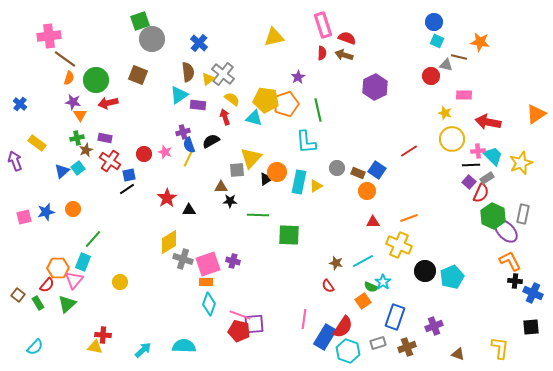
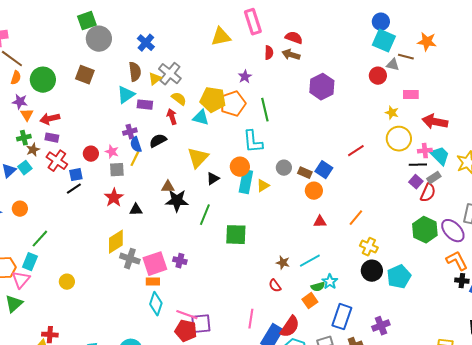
pink rectangle: (323, 25) -> (253, 22), moved
cyan square: (437, 41) -> (384, 41), size x1.6
red arrow: (108, 103) -> (50, 119), moved
gray square: (237, 170) -> (117, 170), moved
orange circle: (277, 172) -> (240, 167), moved
black star: (230, 201) -> (177, 201), size x1.6
green line: (258, 215) -> (205, 215), turned -70
green hexagon: (493, 216) -> (425, 230), moved
orange line: (409, 218) -> (356, 218), turned -30
yellow cross: (399, 245) -> (369, 247), moved, size x0.7
green semicircle: (371, 287) -> (318, 287), turned -40

